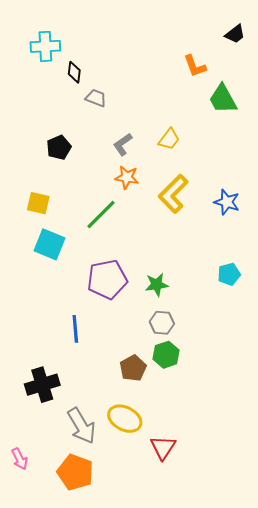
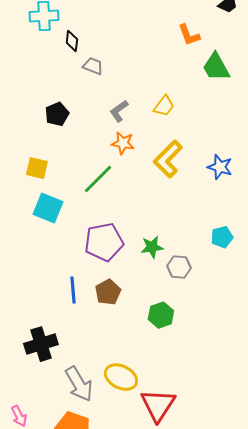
gray hexagon: (162, 323) -> (179, 267), moved
brown pentagon: (133, 368) -> (108, 292), moved
red triangle: (163, 447) -> (158, 405), size x1.4

